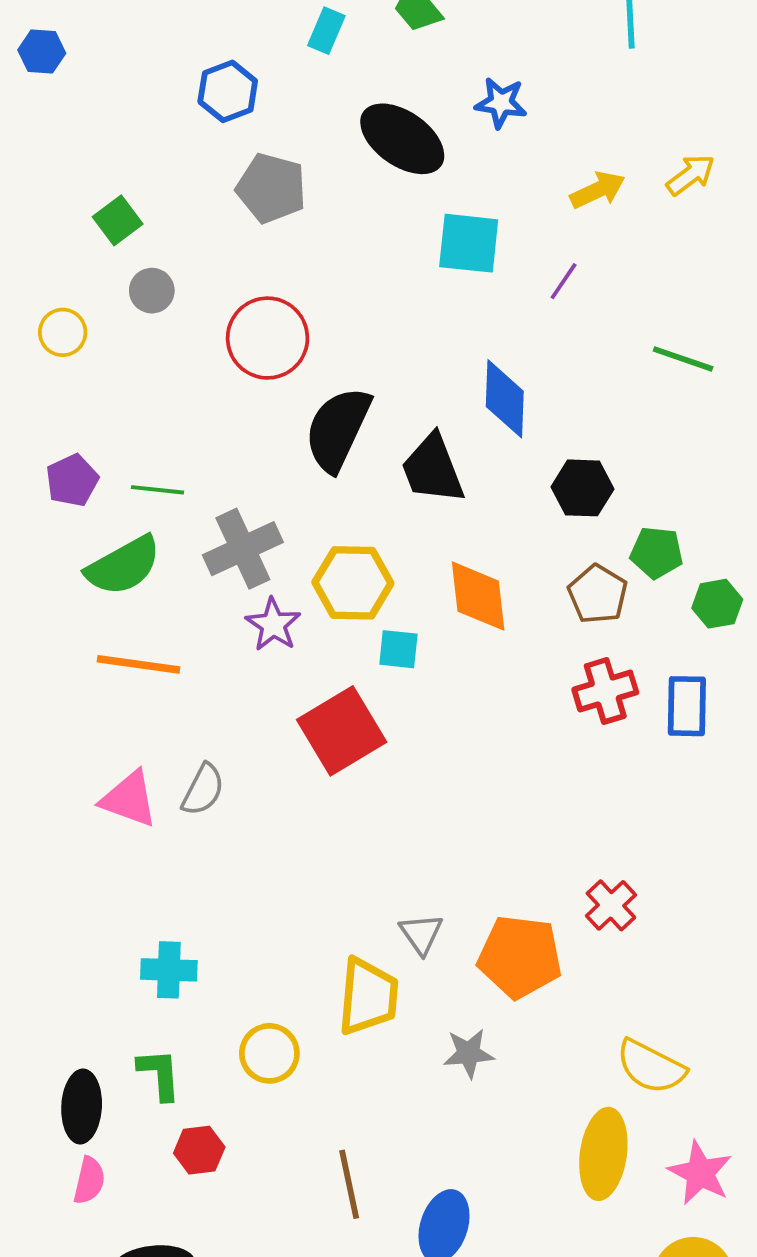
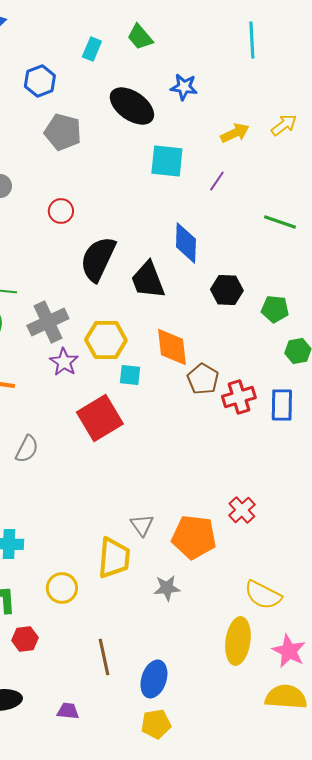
red circle: (268, 338) -> (61, 211), size x0.6
green pentagon: (657, 552) -> (275, 309), moved
brown pentagon: (598, 594) -> (203, 379), moved

